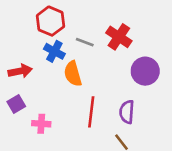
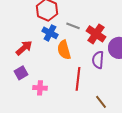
red cross: (119, 37) -> (96, 34), moved
red arrow: (20, 71) -> (24, 48), turned -30
purple semicircle: (127, 112) -> (98, 60), moved

